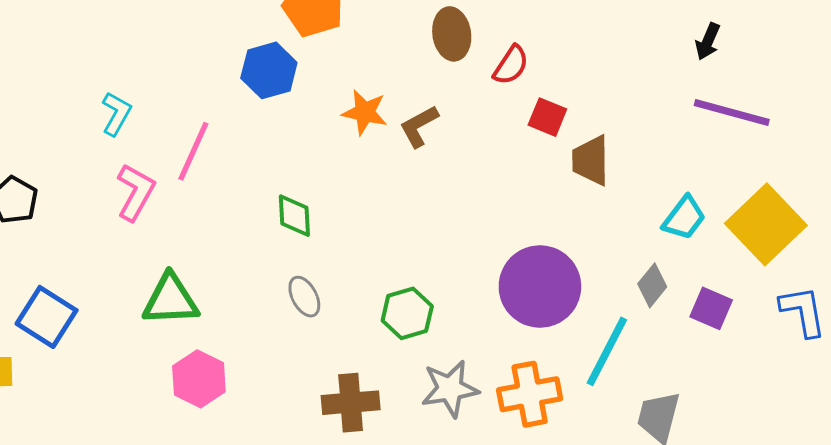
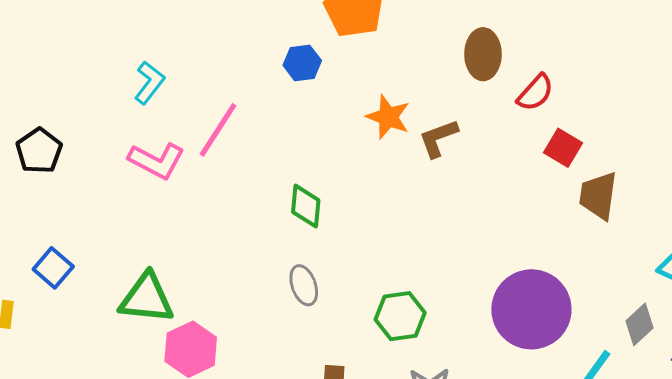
blue hexagon: (269, 70) -> (302, 63), size x0.7
pink L-shape: (135, 192) -> (157, 161), turned 80
green triangle: (170, 300) -> (147, 298), moved
blue square: (47, 317) -> (53, 268), size x0.7

